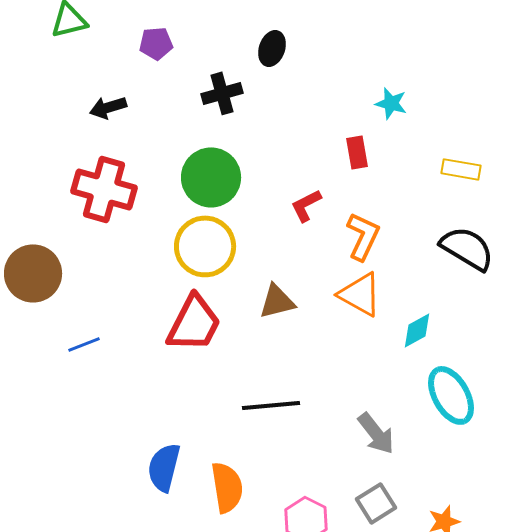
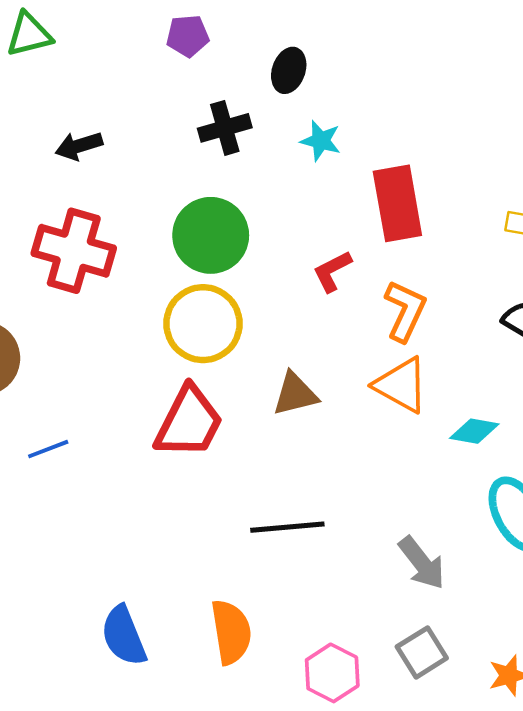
purple pentagon: (156, 43) -> (188, 36), moved
cyan star: (391, 103) -> (321, 141), moved
red rectangle: (357, 152) -> (397, 203), size x1.8
cyan diamond: (417, 330) -> (474, 431), turned 39
blue semicircle: (164, 467) -> (124, 636), moved, turned -36

